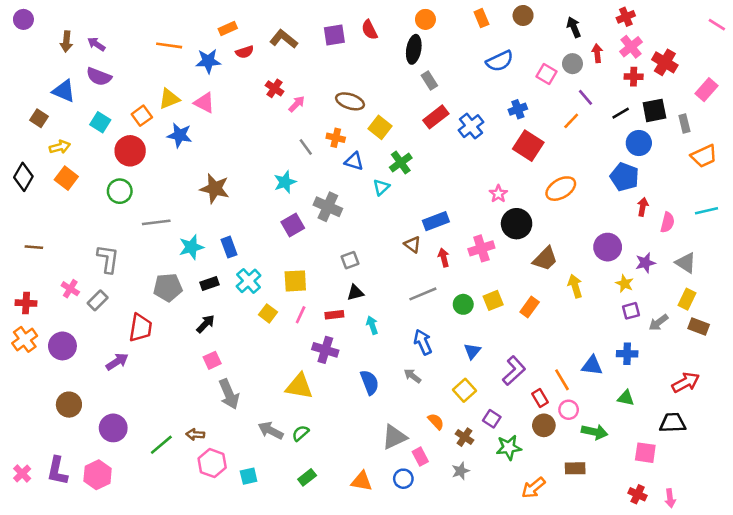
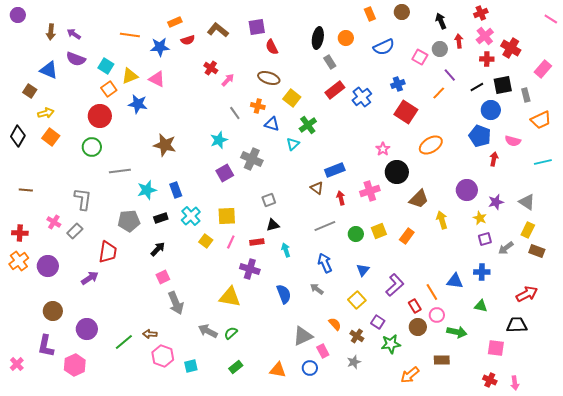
orange circle: (425, 19) -> (346, 38), moved
red semicircle: (370, 30) -> (272, 47), moved
cyan square: (100, 122) -> (106, 66), moved
pink semicircle: (667, 222) -> (513, 141), moved, turned 91
purple L-shape: (57, 471) -> (46, 346), moved

